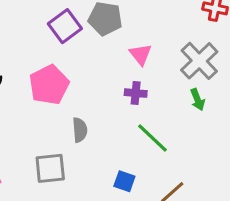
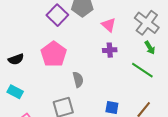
green line: (152, 138) -> (142, 70), moved

